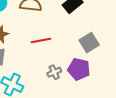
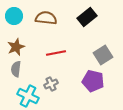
gray cross: (54, 72) -> (51, 84), moved

